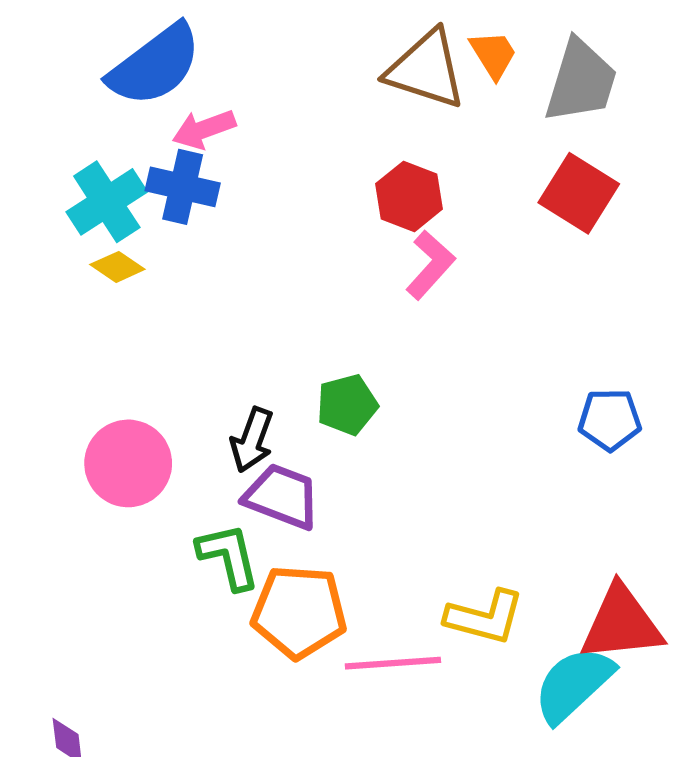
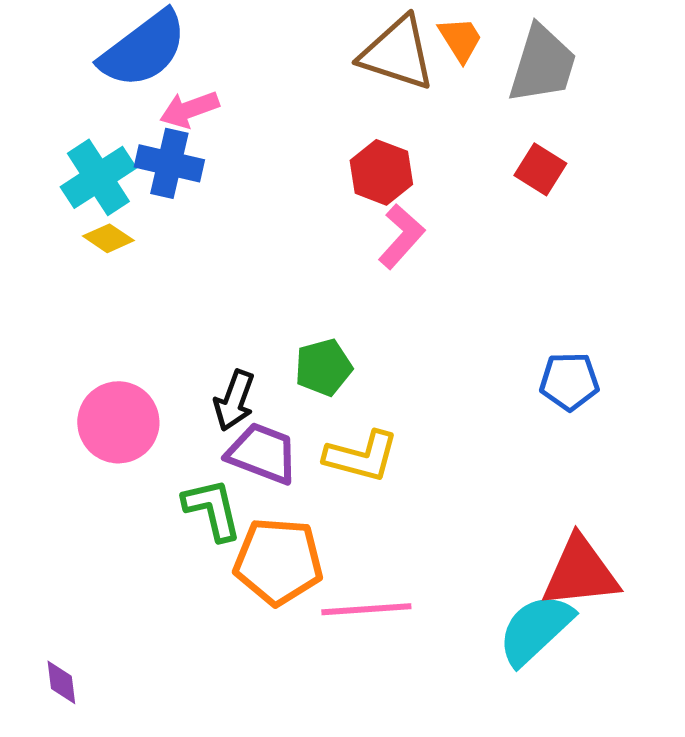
red square: (579, 193) -> (540, 169), size x0.7
yellow L-shape: (485, 617) -> (361, 456), moved

